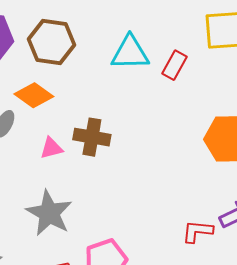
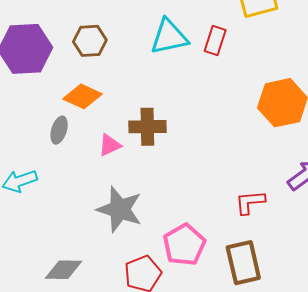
brown hexagon: (51, 42) -> (90, 41), size x0.7
red L-shape: (197, 231) -> (250, 202), moved

